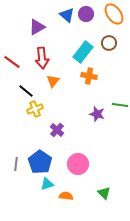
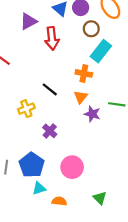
brown circle: (109, 43) -> (91, 29), moved
cyan rectangle: (83, 52) -> (101, 51), moved
red arrow: (42, 58) -> (52, 38), moved
orange triangle: (53, 81) -> (81, 97), moved
black line: (26, 91) -> (50, 89), moved

